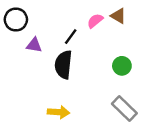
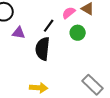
green circle: (122, 66) -> (78, 33), moved

